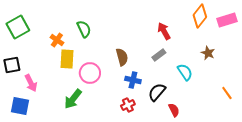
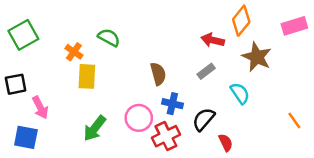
orange diamond: (200, 16) -> (241, 21), moved
green semicircle: (84, 29) -> (109, 38), turned -36
red arrow: (164, 31) -> (213, 40), turned -48
brown star: (208, 53) -> (257, 57), moved, size x1.6
pink circle: (90, 73) -> (139, 118), moved
red cross: (128, 105) -> (166, 136), size x1.5

